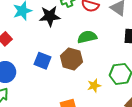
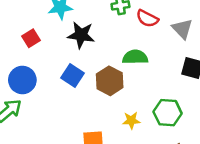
black star: (50, 16) -> (81, 35), moved

